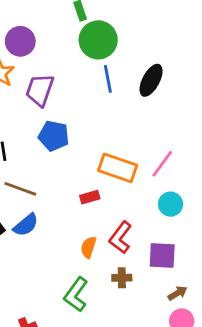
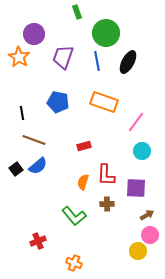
green circle: (98, 40) -> (106, 33), moved
purple trapezoid: (40, 90) -> (63, 57), moved
orange rectangle: (118, 168) -> (104, 102), moved
red L-shape: (120, 237) -> (106, 175), turned -35
green L-shape: (76, 295) -> (74, 216), turned -75

